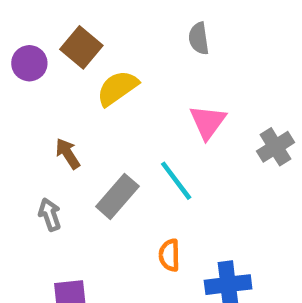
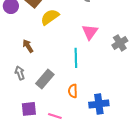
cyan line: (176, 181) -> (76, 58), turned 36
gray rectangle: (117, 196) -> (45, 79), moved

